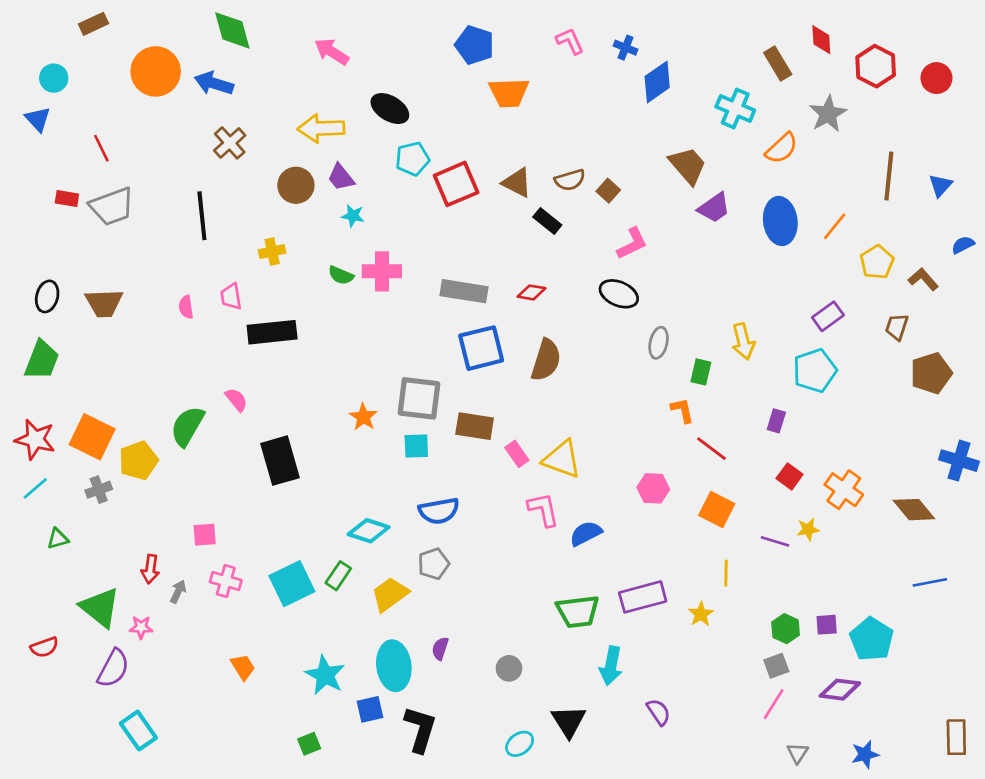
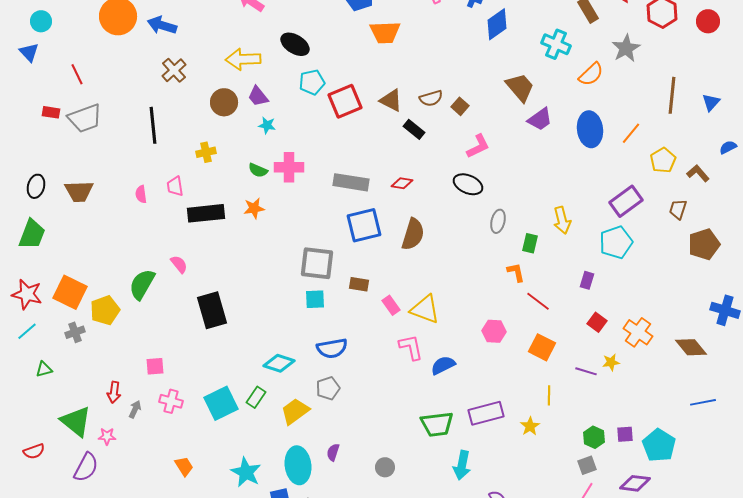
purple rectangle: (828, 316) -> (626, 201), size x1.4
orange star: (363, 417) -> (254, 208), moved, turned 30
brown rectangle: (475, 426) -> (359, 284), size x0.7

